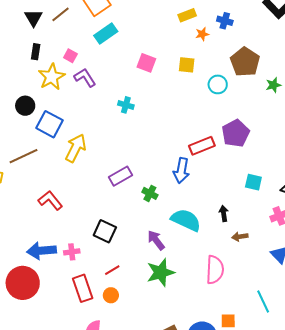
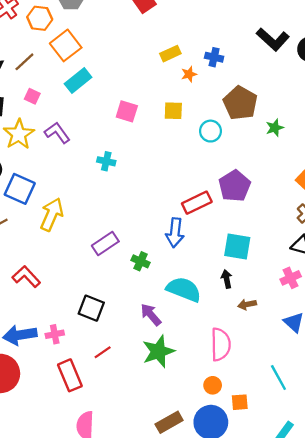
pink square: (70, 56) -> (32, 96), moved
cyan square: (253, 182) -> (237, 247), moved, size x1.4
orange circle: (111, 295) -> (213, 385), moved

